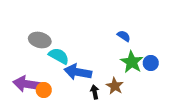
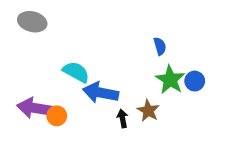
blue semicircle: (124, 36) -> (160, 46), turned 40
gray ellipse: (40, 40) -> (32, 22), moved

